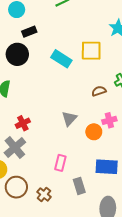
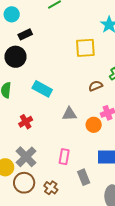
cyan rectangle: (61, 59) -> (42, 89), moved
gray triangle: (69, 119) -> (69, 114), turned 49
gray cross: (15, 148) -> (26, 157), moved

